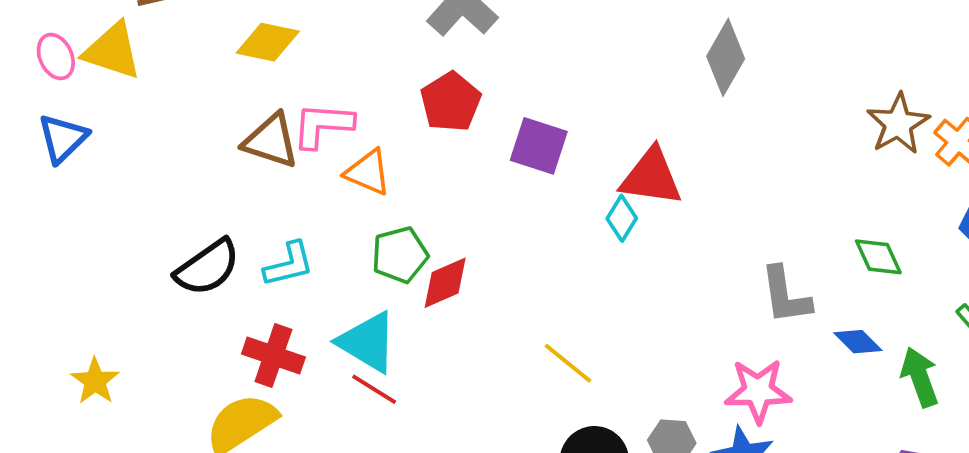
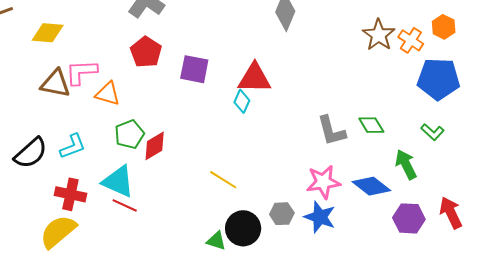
green diamond: (878, 257) -> (371, 125), moved
blue diamond: (858, 342) -> (371, 186), moved, size x1.5

